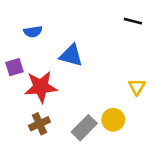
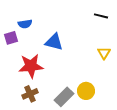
purple square: (14, 67) -> (11, 38), moved
yellow triangle: (137, 87) -> (104, 53), moved

